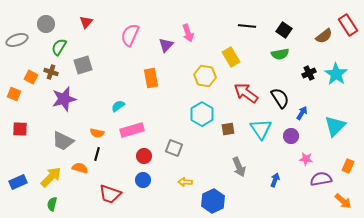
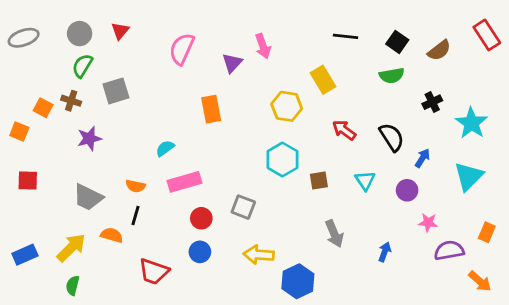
gray circle: (46, 24) -> (80, 34), moved
brown semicircle: (324, 36) -> (439, 50), moved
gray ellipse: (17, 40) -> (24, 38), moved
cyan star: (336, 74) -> (471, 123), moved
red arrow: (246, 93) -> (344, 130), size x0.7
purple star: (64, 99) -> (89, 139), size x0.7
cyan triangle: (261, 129) -> (365, 180), size x0.7
yellow arrow: (185, 182) -> (259, 255), size x1.5

